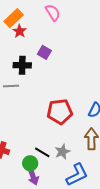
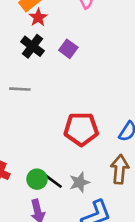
black cross: (22, 65) -> (32, 46), moved, turned 30
green circle: (30, 163) -> (37, 179), moved

